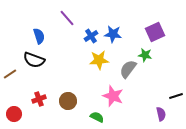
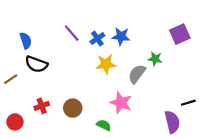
purple line: (67, 18) -> (72, 33), moved
purple square: (155, 32) -> (180, 34), moved
blue semicircle: (39, 36) -> (26, 41), moved
purple semicircle: (161, 114) -> (172, 122), size x1.5

